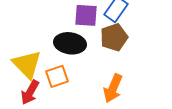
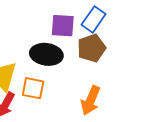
orange square: (57, 76) -> (33, 88), turned 30

